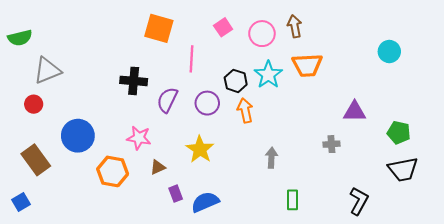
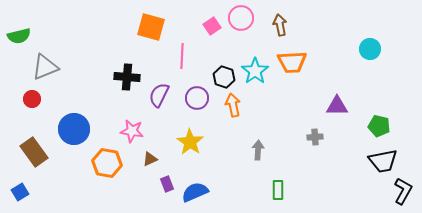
pink circle: (262, 34) -> (241, 18), moved
black L-shape: (359, 201) -> (403, 191), moved

